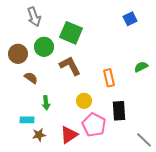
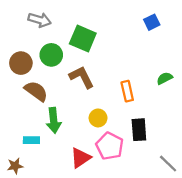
gray arrow: (34, 17) -> (40, 20), turned -54
brown semicircle: (31, 78) -> (36, 91), size x1.5
green arrow: (46, 103) -> (54, 120), size x1.5
brown star: (39, 135) -> (15, 166), moved

